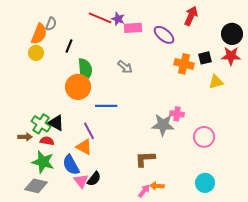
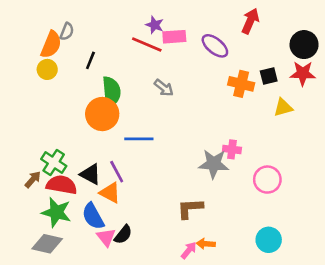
red line: (100, 18) -> (147, 45), moved
black triangle: (56, 123) -> (90, 174), moved
brown arrow: (25, 137) -> (33, 180), turned -48
red semicircle: (47, 141) -> (62, 185), size x1.6

